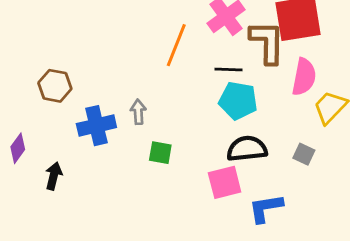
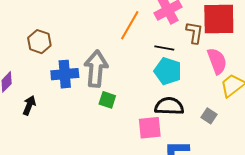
brown L-shape: (267, 42) -> (195, 33), size x0.7
pink semicircle: (304, 77) -> (217, 61), turned -40
gray arrow: (138, 112) -> (96, 69), size x2.0

